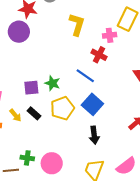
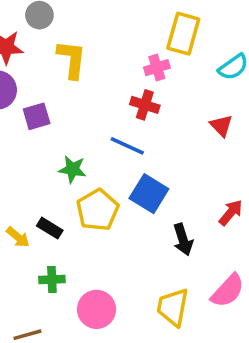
yellow L-shape: (77, 25) -> (72, 59), moved
purple square: (31, 88) -> (37, 116), moved
black arrow: (94, 135) -> (183, 240), moved
green cross: (27, 158) -> (52, 279), moved

